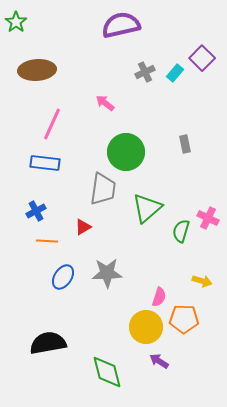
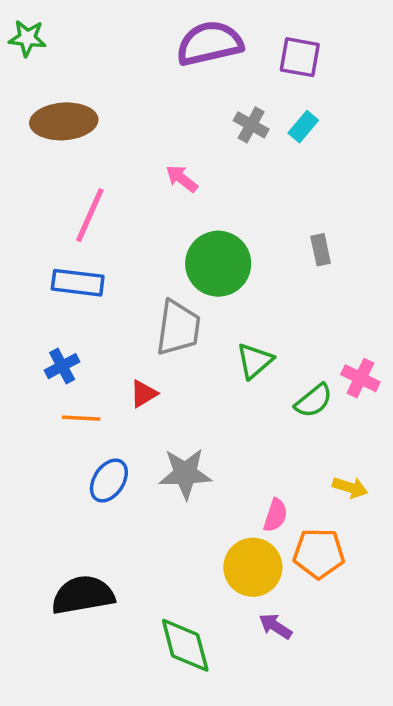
green star: (16, 22) -> (27, 38), turned -30
purple square: (202, 58) -> (300, 57), moved, turned -35
gray cross: (145, 72) -> (251, 125), turned -36
green triangle: (147, 208) -> (255, 361), size x0.7
green semicircle: (181, 231) -> (314, 401), turned -145

